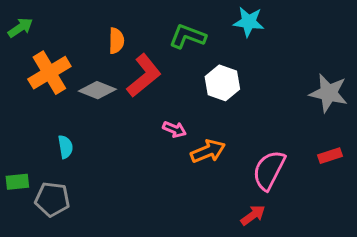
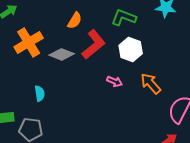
orange semicircle: (116, 41) -> (75, 20), turned 30
white hexagon: (222, 83) -> (131, 49), moved
orange arrow: (208, 151) -> (151, 83), moved, turned -110

